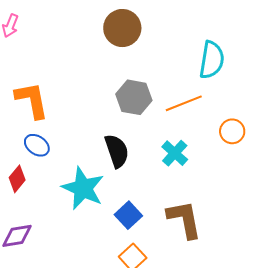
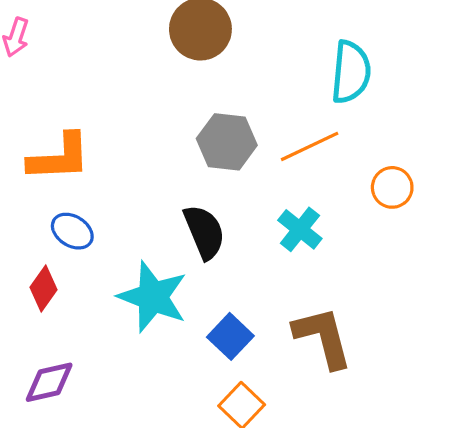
orange L-shape: (32, 100) -> (59, 157), turned 102

